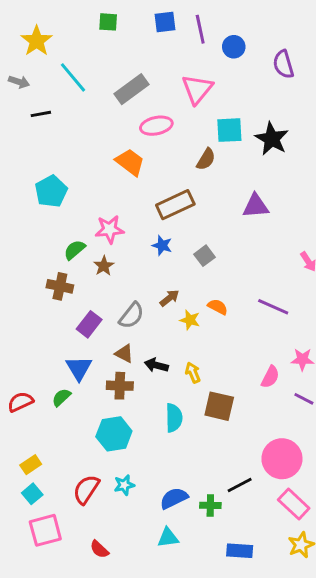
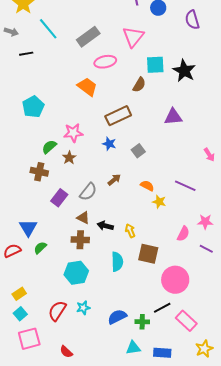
yellow star: (190, 320) -> (159, 202), moved
blue triangle: (79, 368) -> (28, 228), moved
pink circle: (282, 459) -> (175, 280), moved
pink rectangle: (294, 504) -> (186, 321), moved
cyan triangle: (168, 538) -> (133, 348), moved

